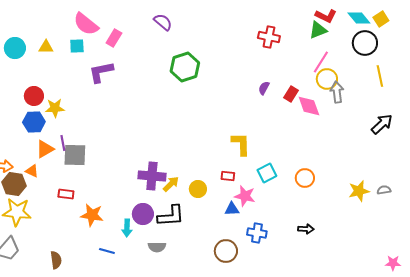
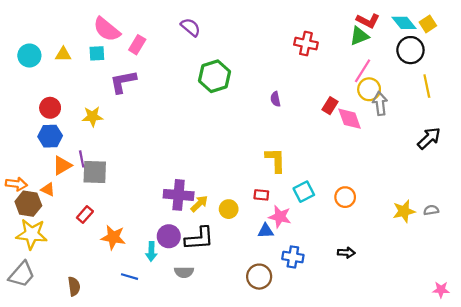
purple semicircle: (264, 88) -> (275, 99), moved, turned -40
yellow star: (55, 108) -> (93, 117), moved
red rectangle: (66, 194) -> (85, 214), turned -56

